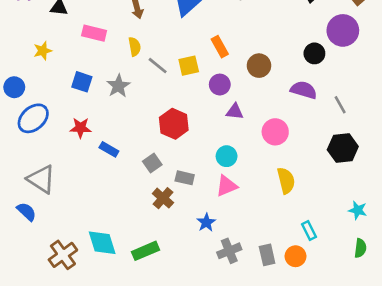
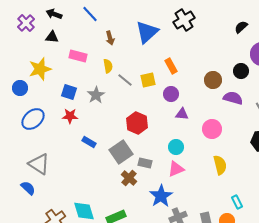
yellow star: (43, 51) -> (40, 69), size x1.6
brown circle: (259, 66) -> (213, 80), moved
blue circle: (14, 87) -> (20, 88), moved
red star: (81, 128) -> (70, 116), moved
gray square: (152, 163) -> (121, 152), size x1.6
blue star: (206, 222) -> (161, 196), size x1.6

